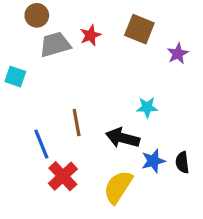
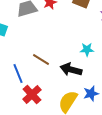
brown line: (77, 123) -> (41, 60), turned -48
blue star: (153, 161) -> (91, 94), moved

